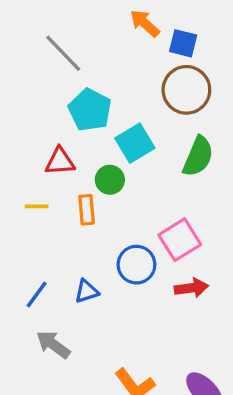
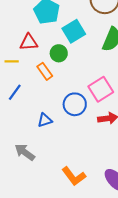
yellow line: (37, 206) -> (12, 61), moved
orange rectangle: (87, 210) -> (45, 71), turned -30
blue line: (37, 295) -> (15, 92), moved

